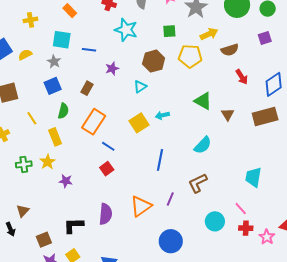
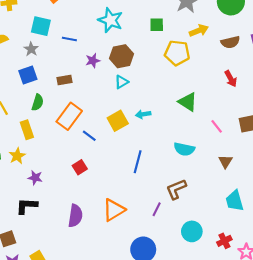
brown semicircle: (230, 50) -> (230, 42), moved
brown hexagon: (154, 61) -> (122, 56), moved
brown rectangle: (87, 88) -> (65, 80), turned 48
brown triangle: (228, 114) -> (225, 161), moved
cyan semicircle: (203, 145) -> (184, 149), turned 54
blue line: (108, 146) -> (89, 136), moved
cyan trapezoid: (253, 177) -> (235, 201), moved, turned -30
purple line: (170, 199) -> (157, 209), moved
pink line: (241, 209) -> (217, 126), moved
black L-shape: (74, 225) -> (27, 206), moved
red cross: (246, 228) -> (224, 241), turned -32

